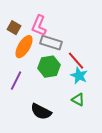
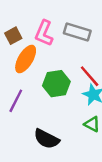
brown square: (14, 28) -> (13, 36), turned 32
gray rectangle: (51, 43) -> (77, 32), moved

